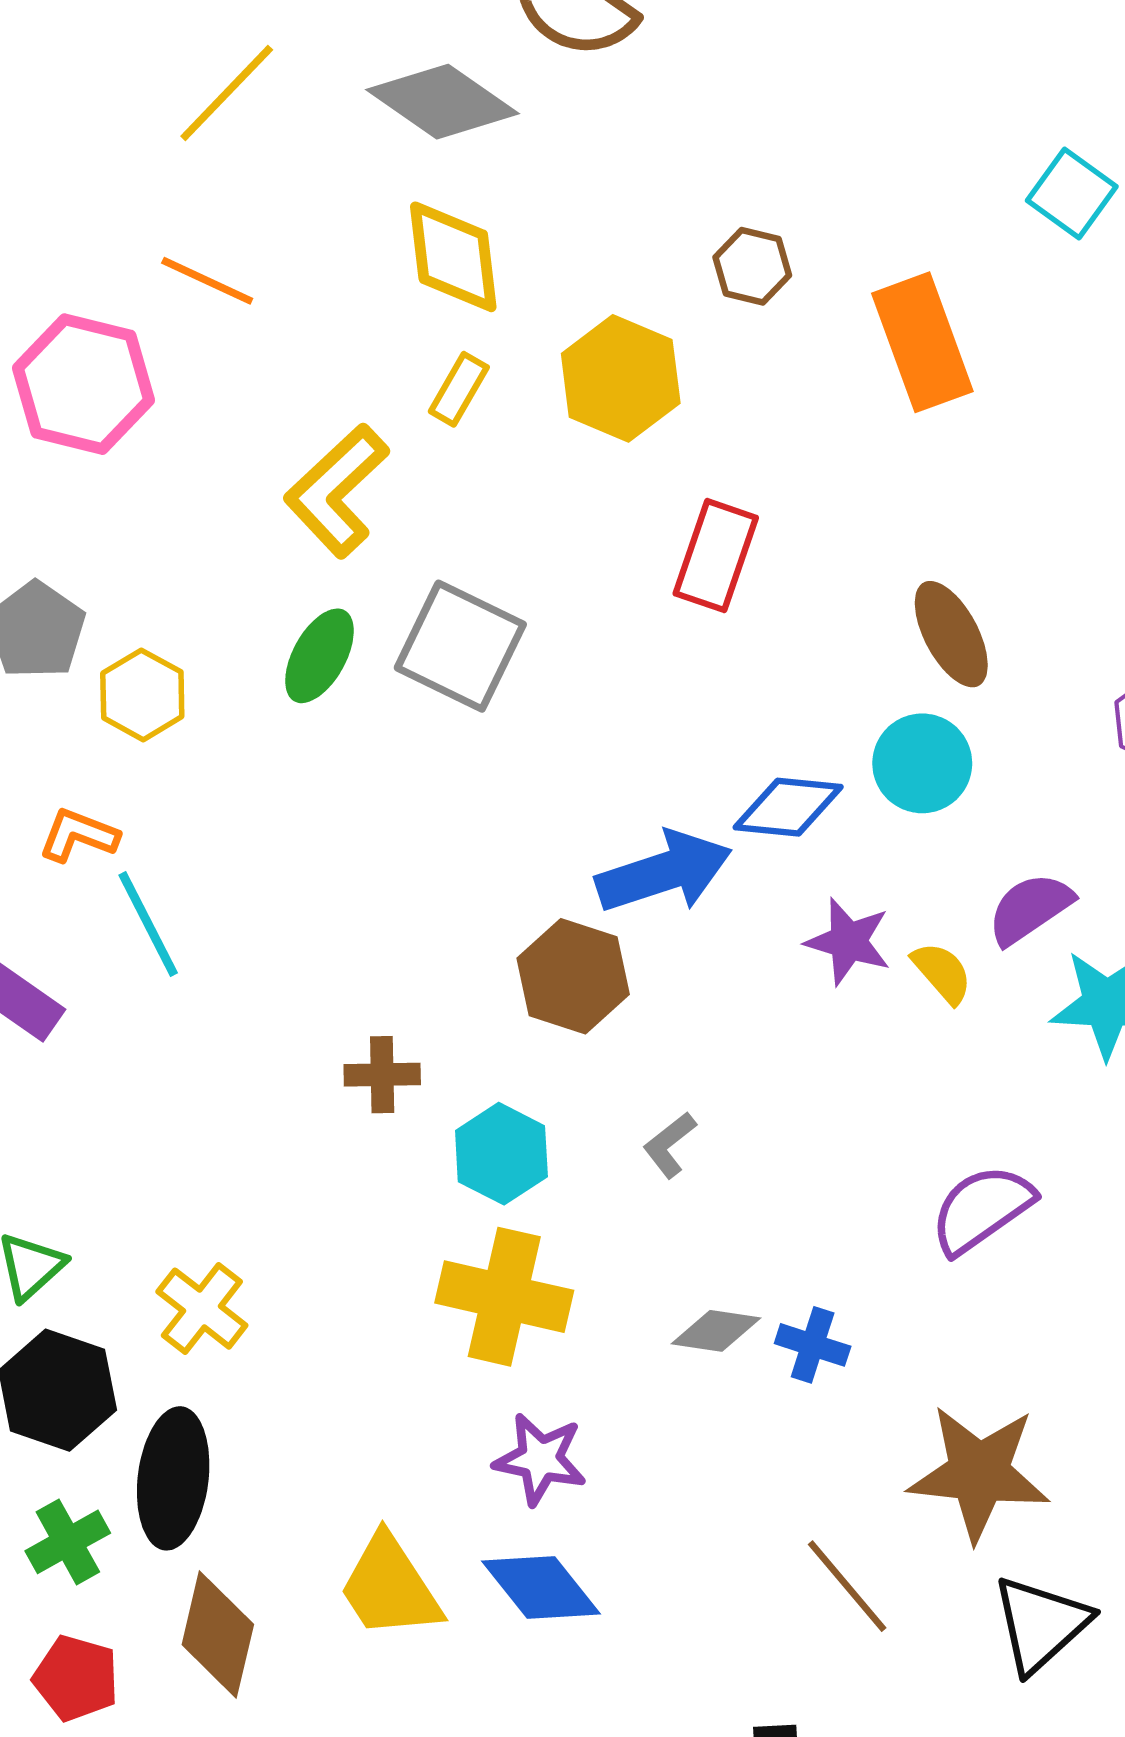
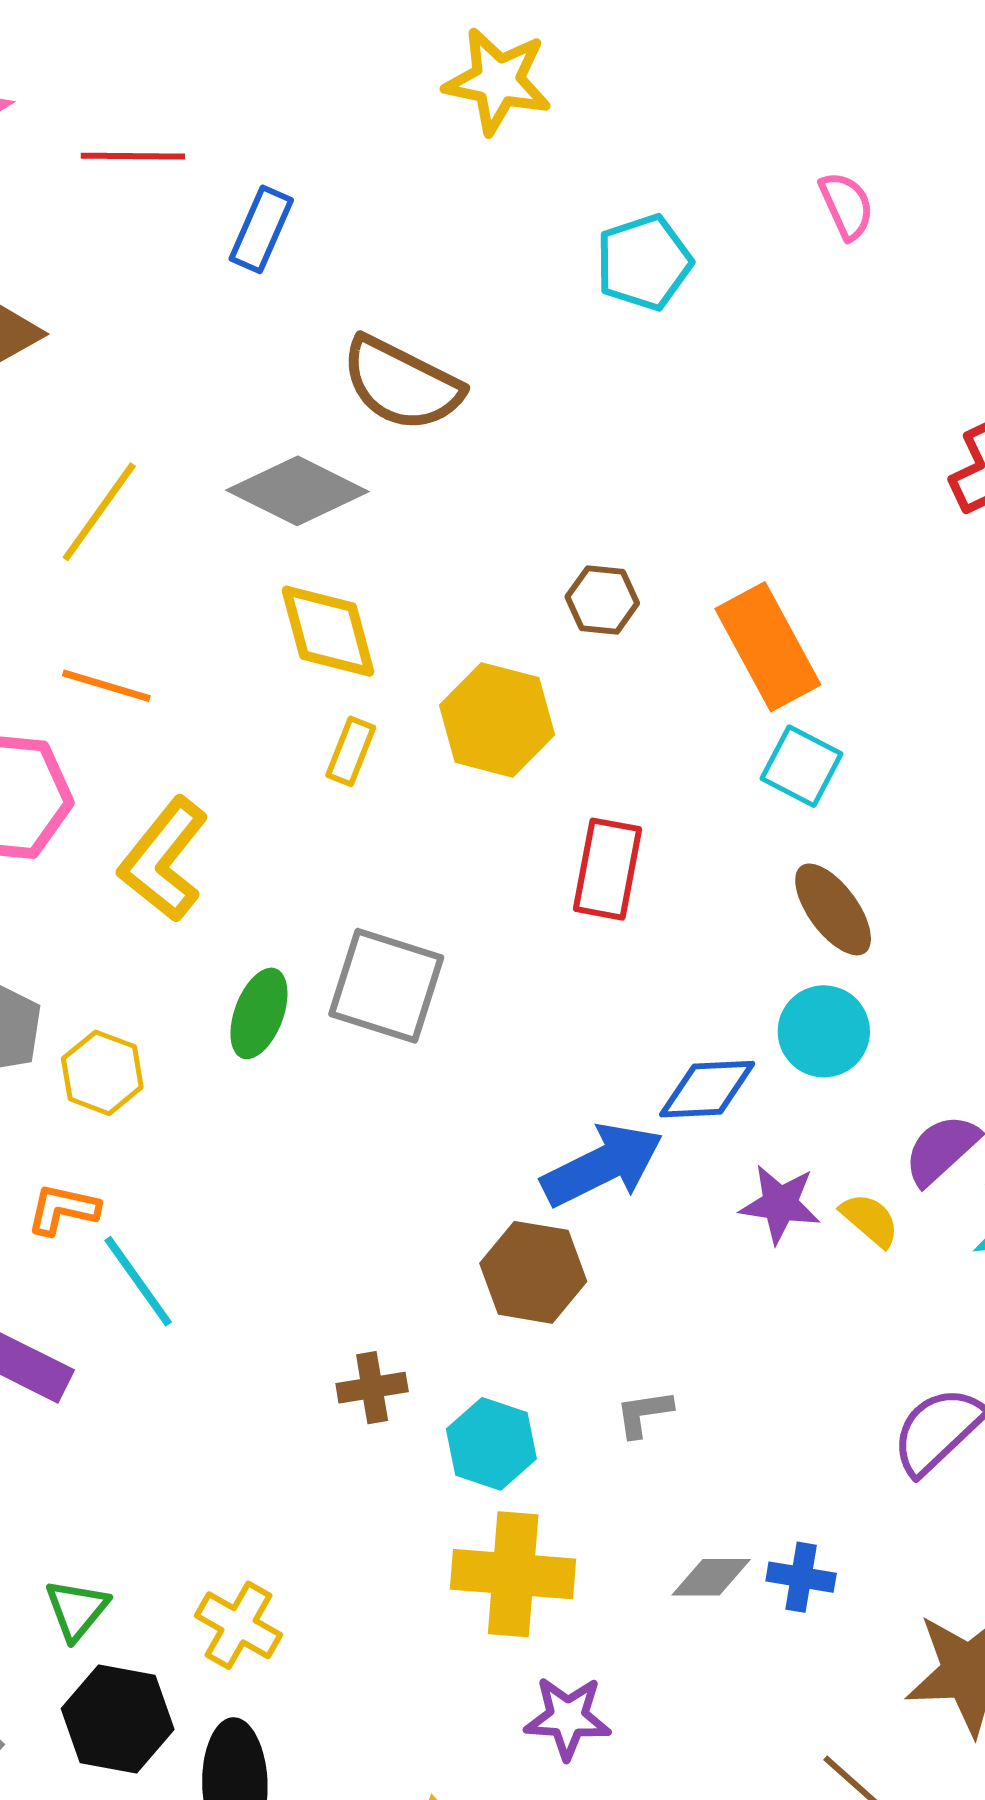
cyan square: (1072, 194) -> (802, 766), moved
yellow L-shape: (337, 491) -> (164, 859), moved
gray L-shape: (669, 1145) -> (644, 1414), turned 38

